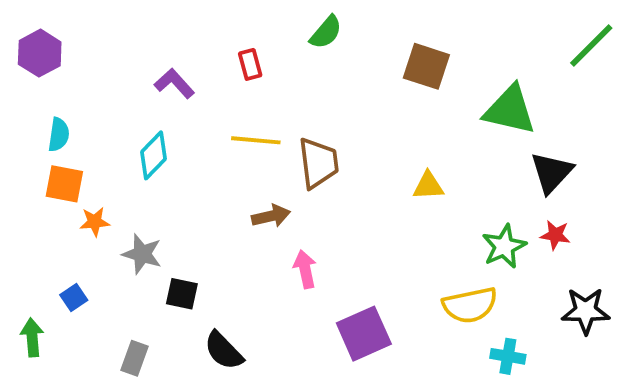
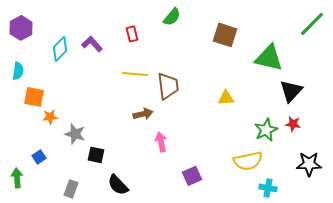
cyan semicircle: (59, 135) -> (18, 71), moved
cyan diamond: (153, 155) -> (60, 49), moved
purple square: (364, 334) -> (192, 176), size x0.7

